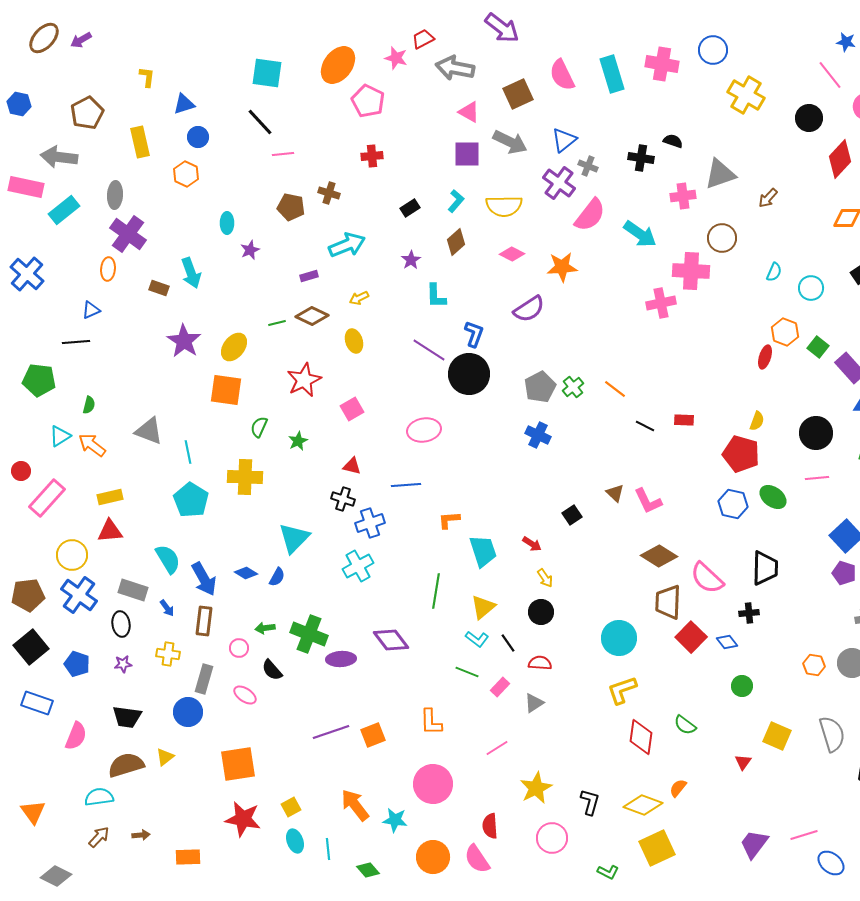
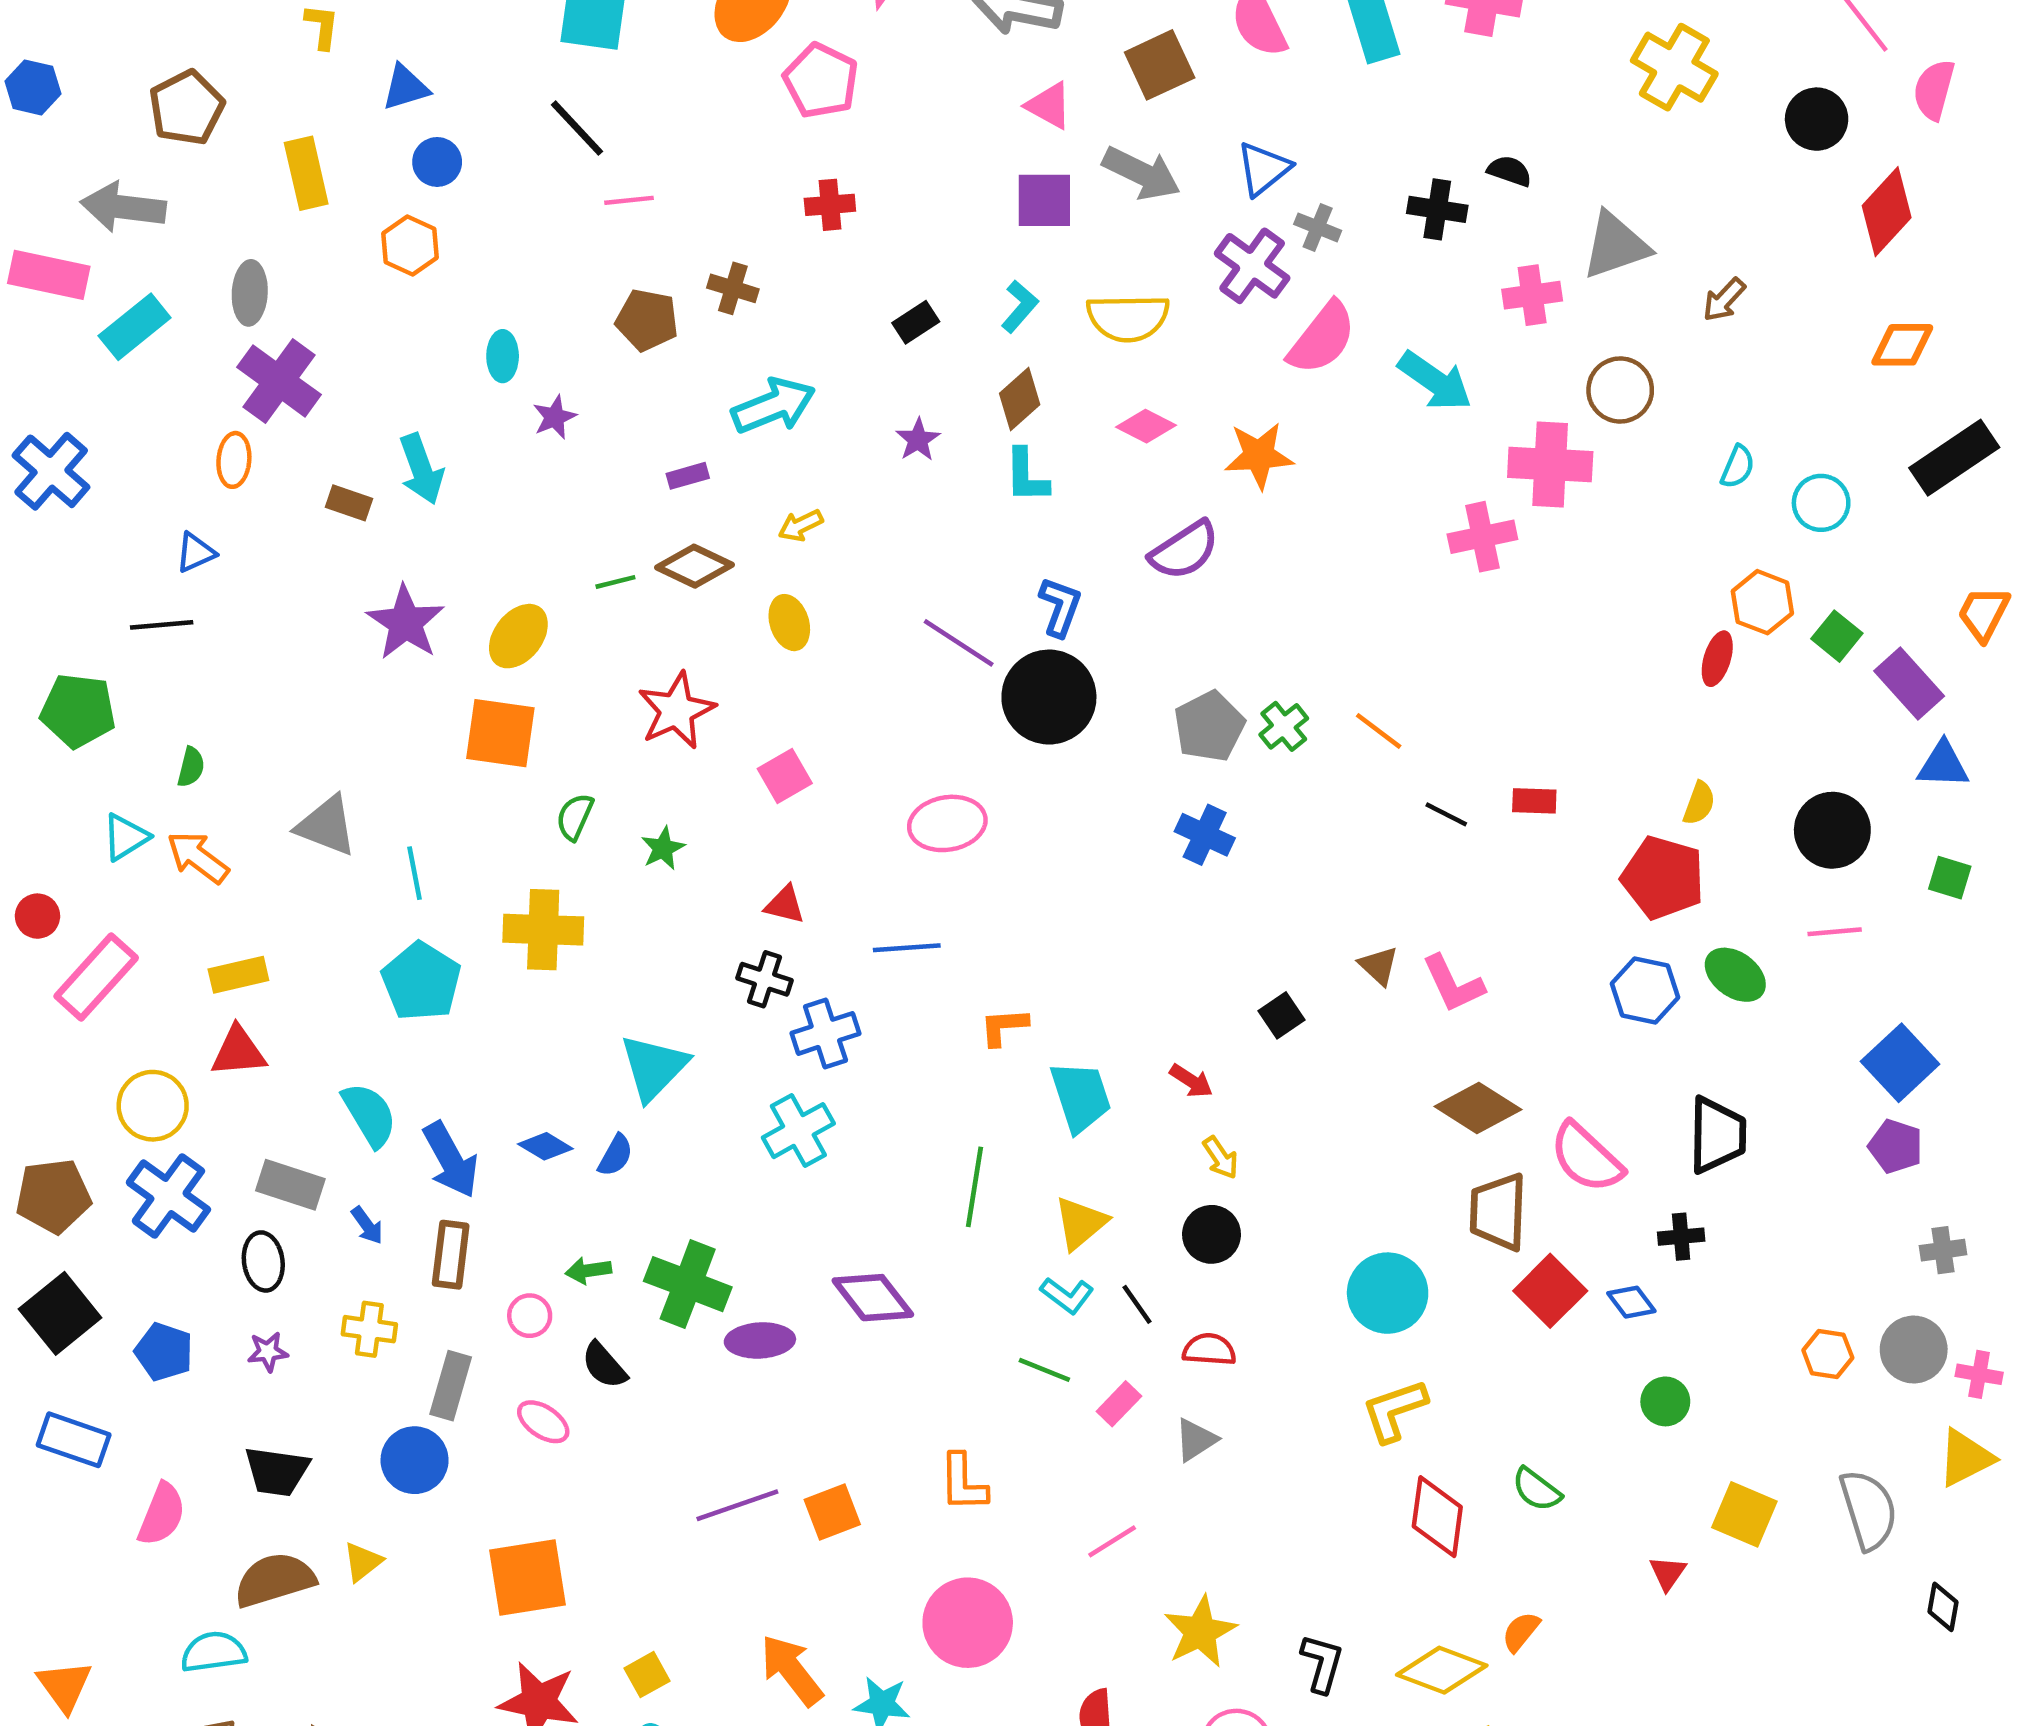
cyan L-shape: (436, 296) -> (1026, 476), moved

